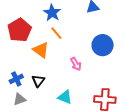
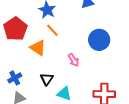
black triangle: (38, 81) -> (47, 79), moved

